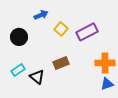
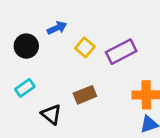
black circle: (19, 37) -> (26, 46), moved
cyan rectangle: (18, 70) -> (25, 88), moved

